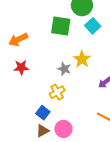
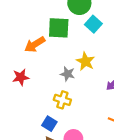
orange arrow: (18, 40) -> (35, 44), moved
yellow cross: (57, 92) -> (62, 100), turned -35

